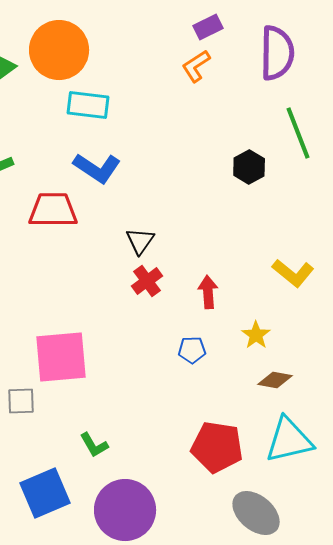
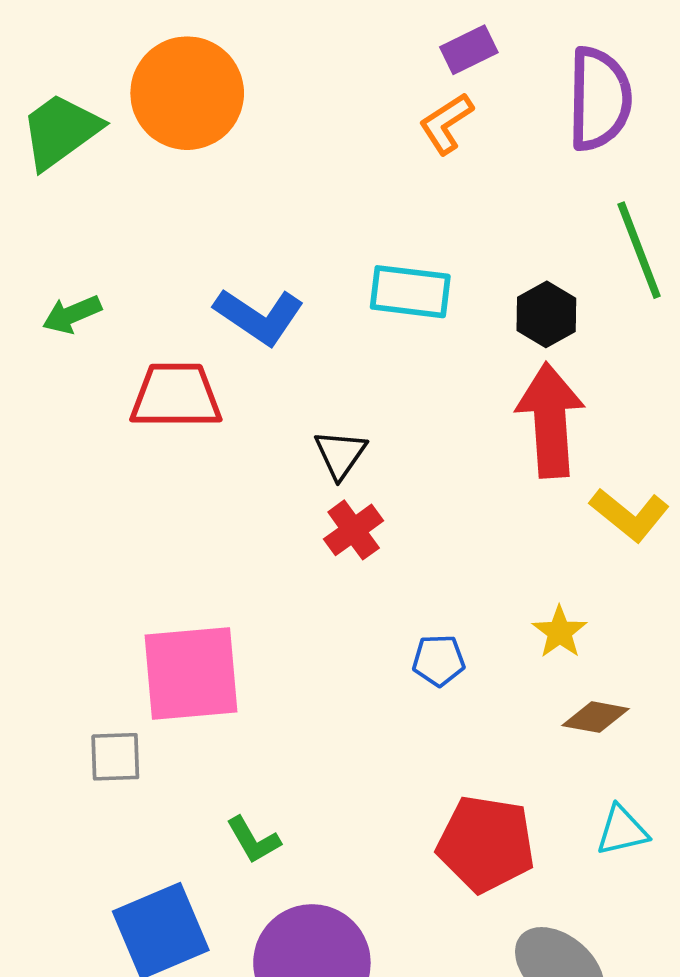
cyan rectangle: (88, 105) -> (410, 292), moved
red arrow: (208, 292) -> (550, 420), moved, size x1.8
cyan triangle: (289, 440) -> (622, 831), size x0.6

